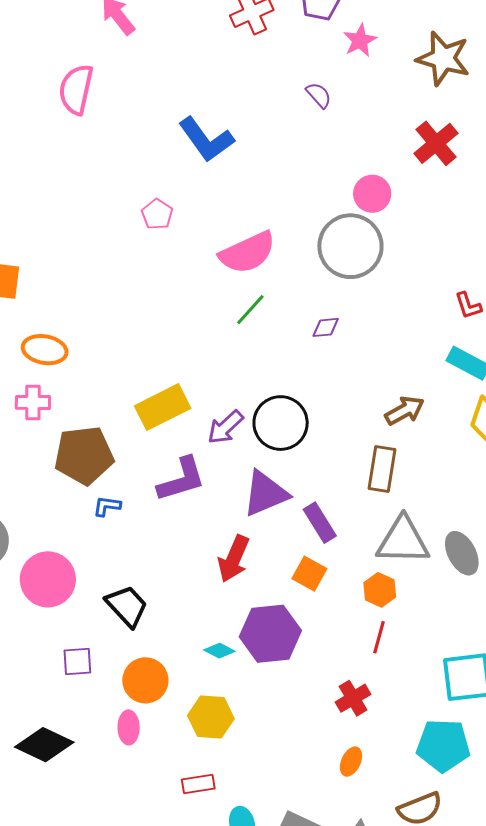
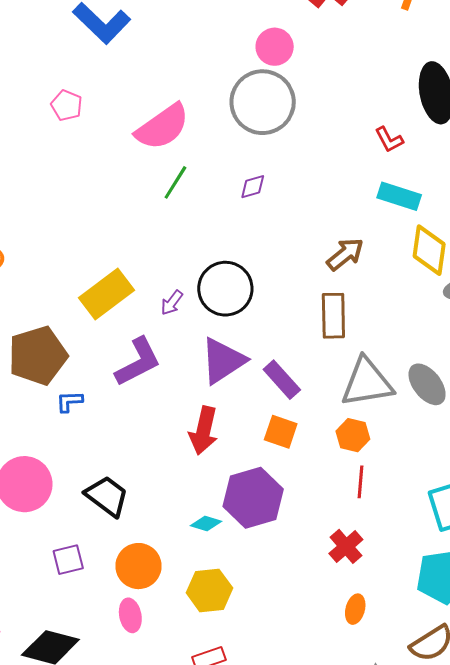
purple arrow: (225, 427) -> (172, 303), size x0.7

